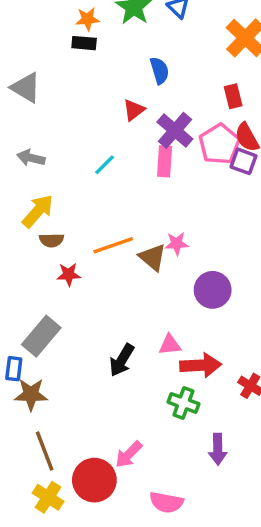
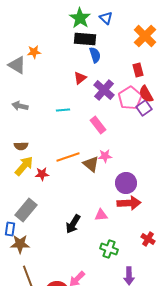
orange star: (88, 19) -> (34, 52), moved
black rectangle: (84, 43) -> (85, 39), moved, size x1.5
pink rectangle: (165, 161) -> (98, 125), moved, turned -42
purple square: (243, 161) -> (144, 108), turned 35
cyan line: (105, 165) -> (63, 110), turned 40
yellow arrow: (38, 211) -> (24, 166), moved
brown semicircle: (52, 240) -> (21, 146), moved
red arrow: (201, 365) -> (129, 203), moved

